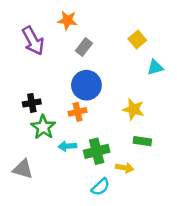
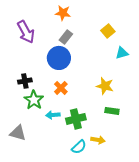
orange star: (67, 20) -> (63, 13), moved
blue circle: (86, 85) -> (59, 58), moved
orange cross: (78, 112) -> (61, 88), turned -32
yellow arrow: (125, 168) -> (98, 140), moved

